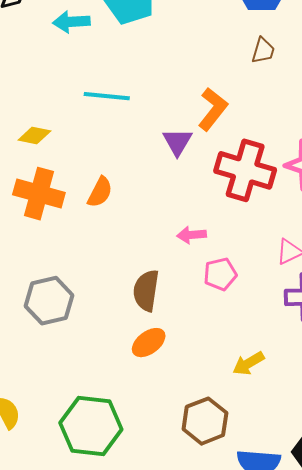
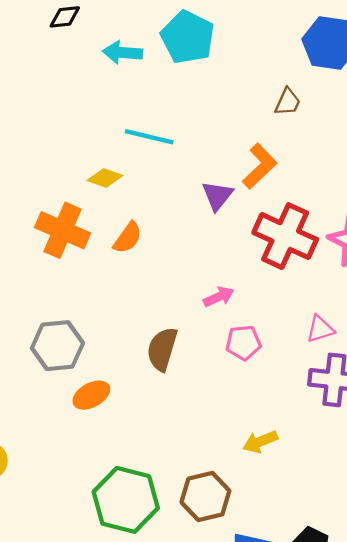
brown trapezoid: (263, 51) -> (288, 102), moved
yellow diamond: (34, 136) -> (105, 178), moved
pink arrow: (192, 235) -> (219, 297), turned 152
orange ellipse: (149, 343) -> (91, 395), moved
green hexagon: (91, 426) -> (126, 500), moved

